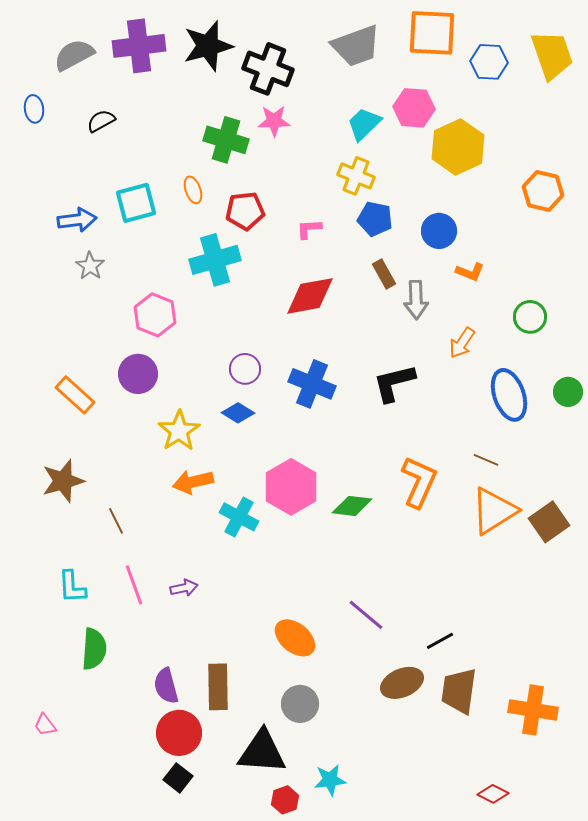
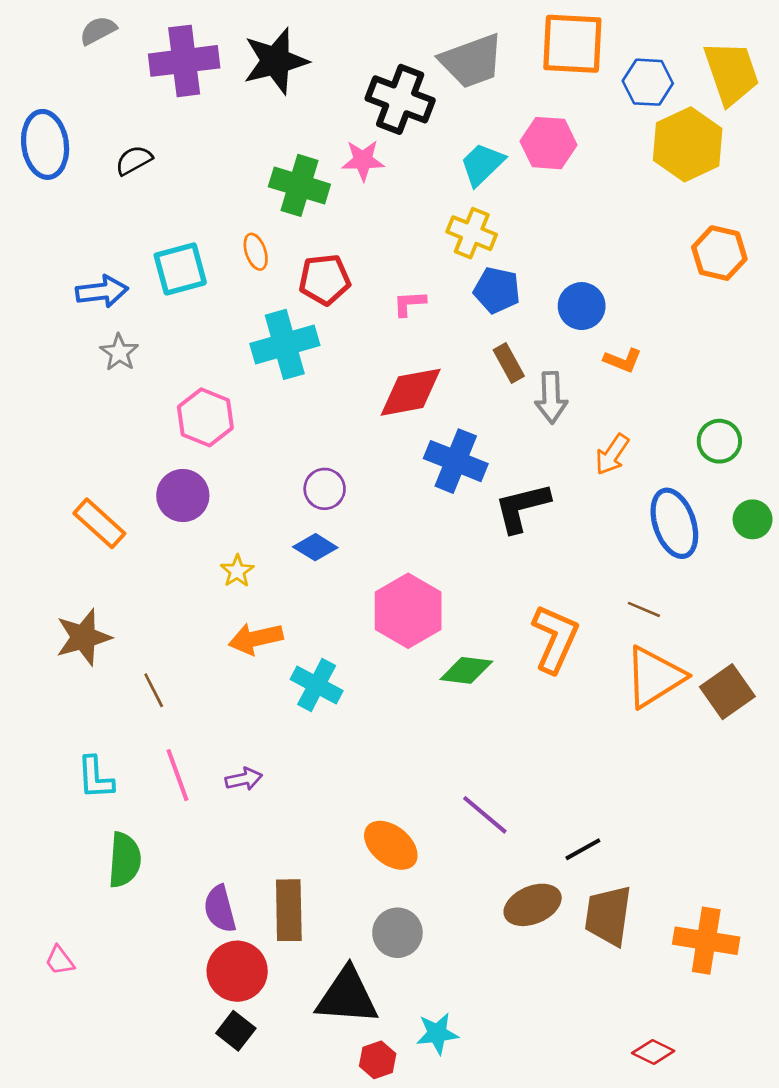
gray semicircle: (74, 55) -> (98, 30), moved, size x0.7
black cross: (268, 69) -> (400, 99), moved
blue ellipse: (34, 109) -> (45, 144), size x1.8
yellow hexagon: (458, 147) -> (688, 144), moved
green circle: (530, 317) -> (719, 441), moved
blue cross: (312, 384) -> (456, 461), moved
yellow star: (179, 431) -> (237, 571), size x0.6
pink hexagon: (291, 487) -> (408, 611), moved

